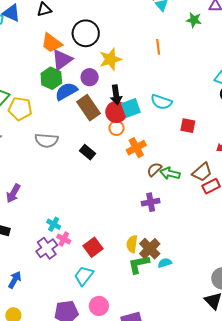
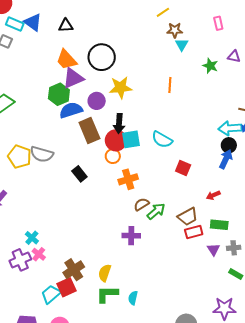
yellow pentagon: (20, 109) -> (19, 157), moved
green arrow: (170, 173) -> (156, 211), turned 114
red square: (93, 247) -> (67, 287), moved
brown cross: (150, 249) -> (74, 270), moved
cyan semicircle: (165, 263) -> (133, 298), turned -72

